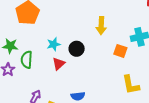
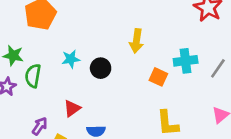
red triangle: (59, 64) -> (72, 108), moved

